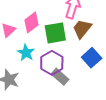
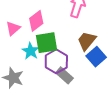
brown trapezoid: (82, 29) -> (87, 41), moved
green square: (55, 33) -> (47, 43), moved

